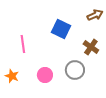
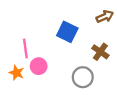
pink circle: (45, 75) -> (39, 66), moved
orange star: (12, 76) -> (17, 73), moved

